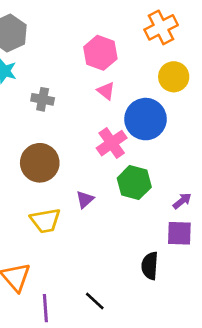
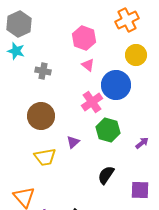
purple square: (179, 233) -> (140, 190), moved
black semicircle: (150, 266) -> (106, 175), moved, turned 30

